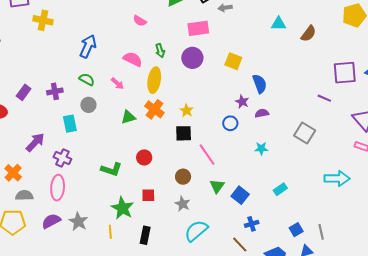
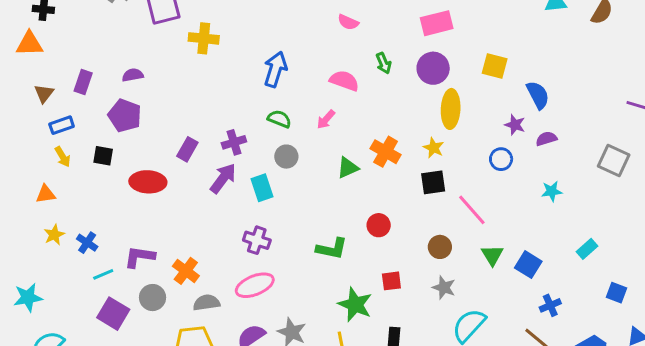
yellow ellipse: (154, 80) -> (451, 109), moved
pink arrow: (117, 83) -> (326, 119), turned 96
purple arrow: (35, 142) -> (223, 178), moved
pink ellipse: (58, 188) -> (255, 285), turned 70
blue square: (296, 230) -> (617, 293), moved, turned -32

